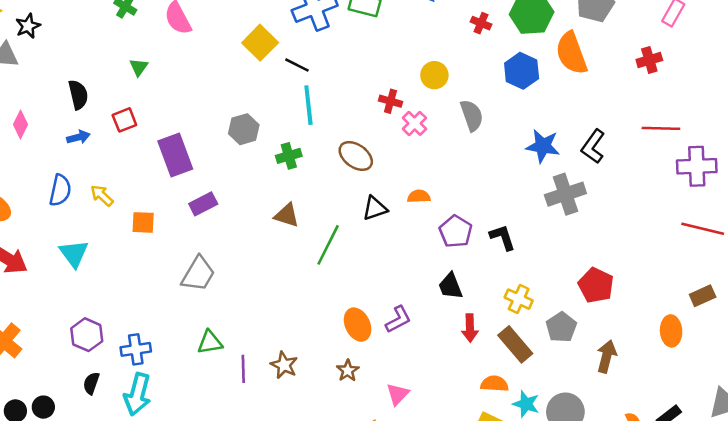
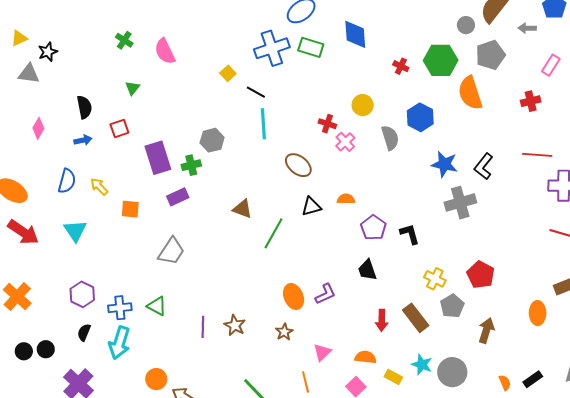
yellow square: (260, 43) -> (228, 73), size x0.6
blue hexagon: (522, 71) -> (420, 117), moved
green cross: (289, 156) -> (191, 165), moved
yellow cross: (519, 299) -> (435, 279), moved
red arrow: (470, 328) -> (382, 320), moved
green triangle: (210, 342) -> (157, 306), moved, turned 35
orange semicircle: (494, 384) -> (365, 357), moved

